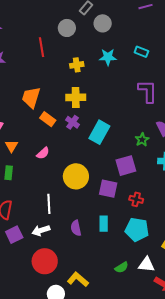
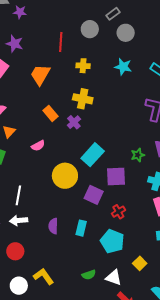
yellow cross: (77, 65) -> (83, 66), moved
orange trapezoid: (31, 97) -> (40, 75), moved
cyan rectangle: (99, 132) -> (93, 155), moved
red cross: (136, 199) -> (118, 212), turned 32
white line: (49, 204) -> (18, 195), moved
red circle: (45, 261) -> (15, 251), size x0.7

